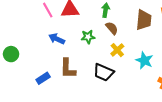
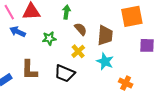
brown trapezoid: (144, 20) -> (105, 35), moved
brown semicircle: (112, 28) -> (81, 29), moved
blue arrow: (57, 39) -> (18, 32), moved

